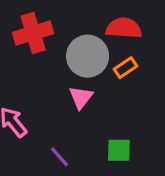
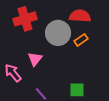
pink triangle: (81, 97) -> (35, 59), moved

